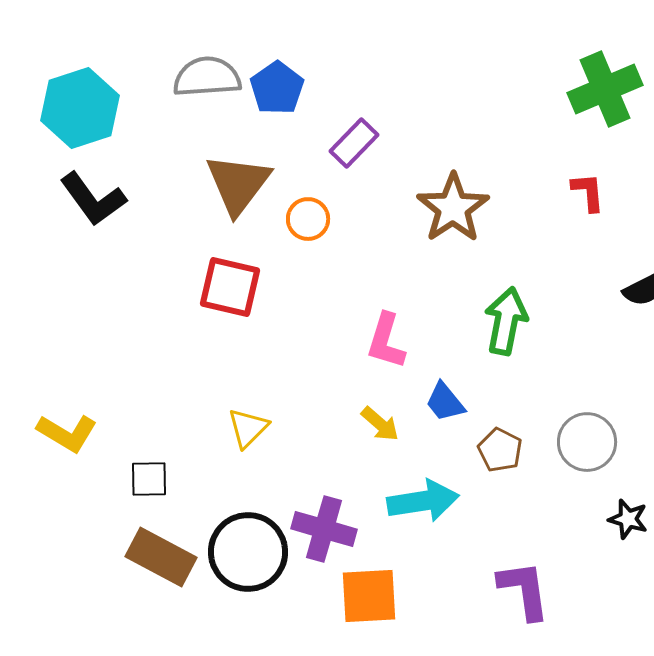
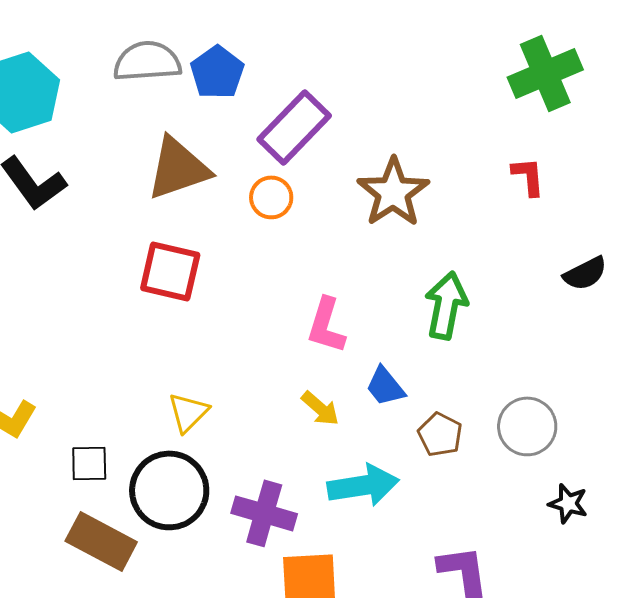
purple rectangle: (354, 143) -> (294, 127), size x1.5
brown triangle: (238, 184) -> (178, 168), turned 34
orange circle: (308, 219) -> (271, 197), moved
black circle: (248, 552) -> (169, 490), moved

